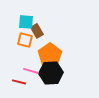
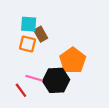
orange pentagon: (50, 55) -> (73, 61), moved
red line: (19, 82) -> (21, 90), turned 40

